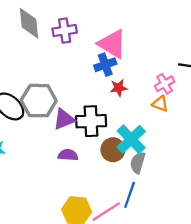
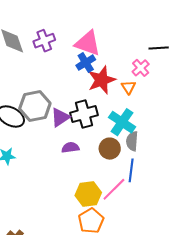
red star: (119, 88) -> (102, 80), size x1.8
orange triangle: (160, 104) -> (128, 87), moved, turned 49
brown circle: (113, 150) -> (110, 149), moved

